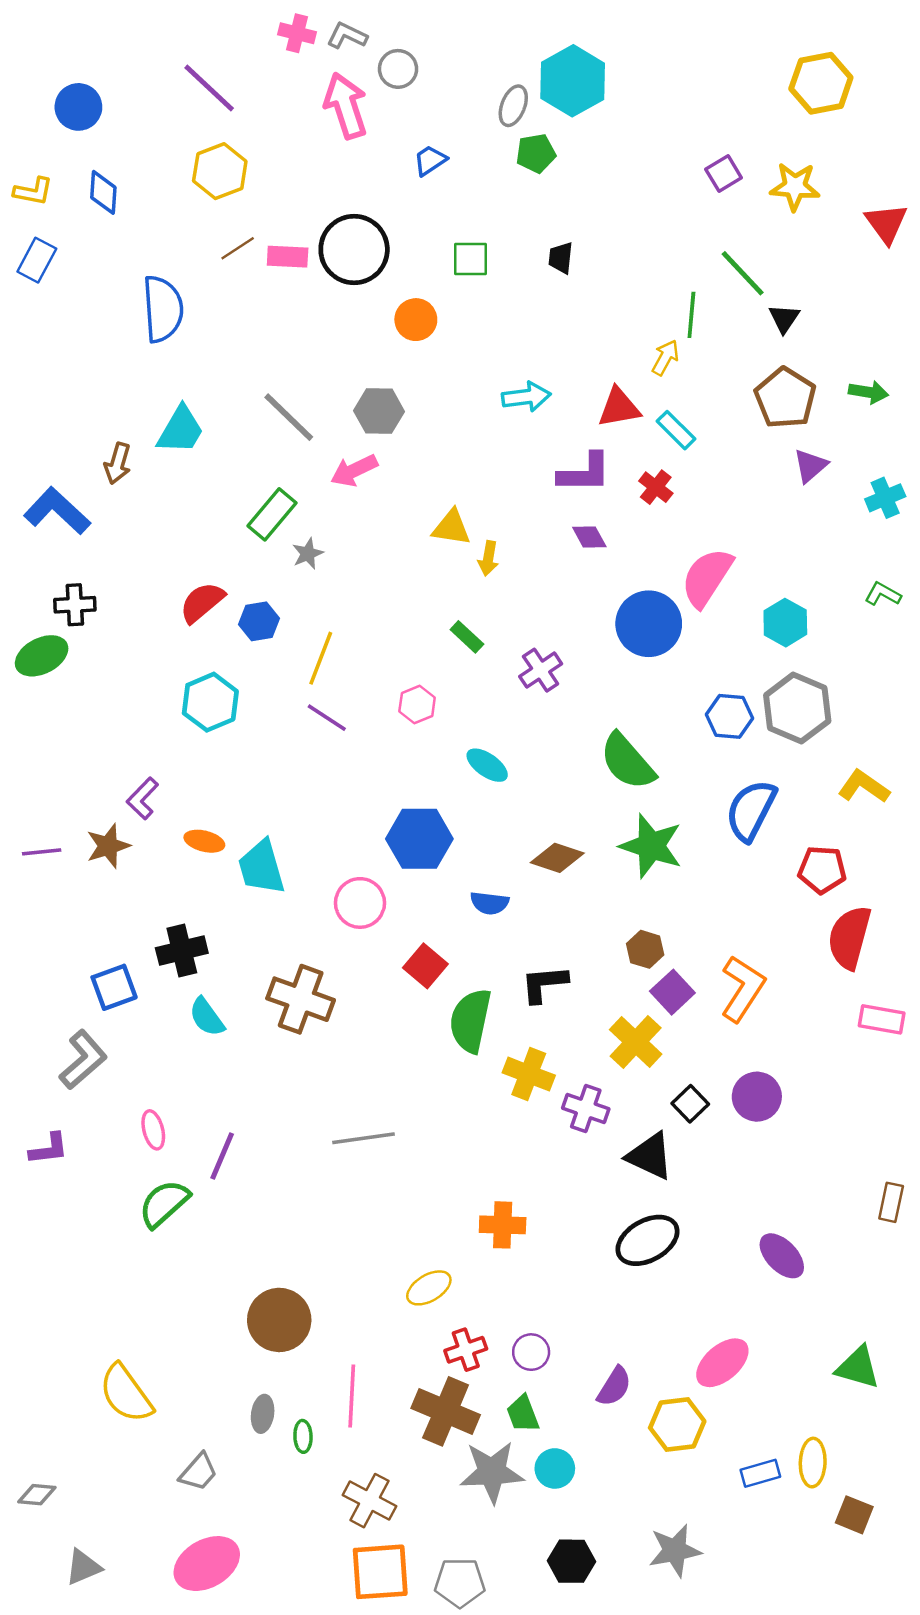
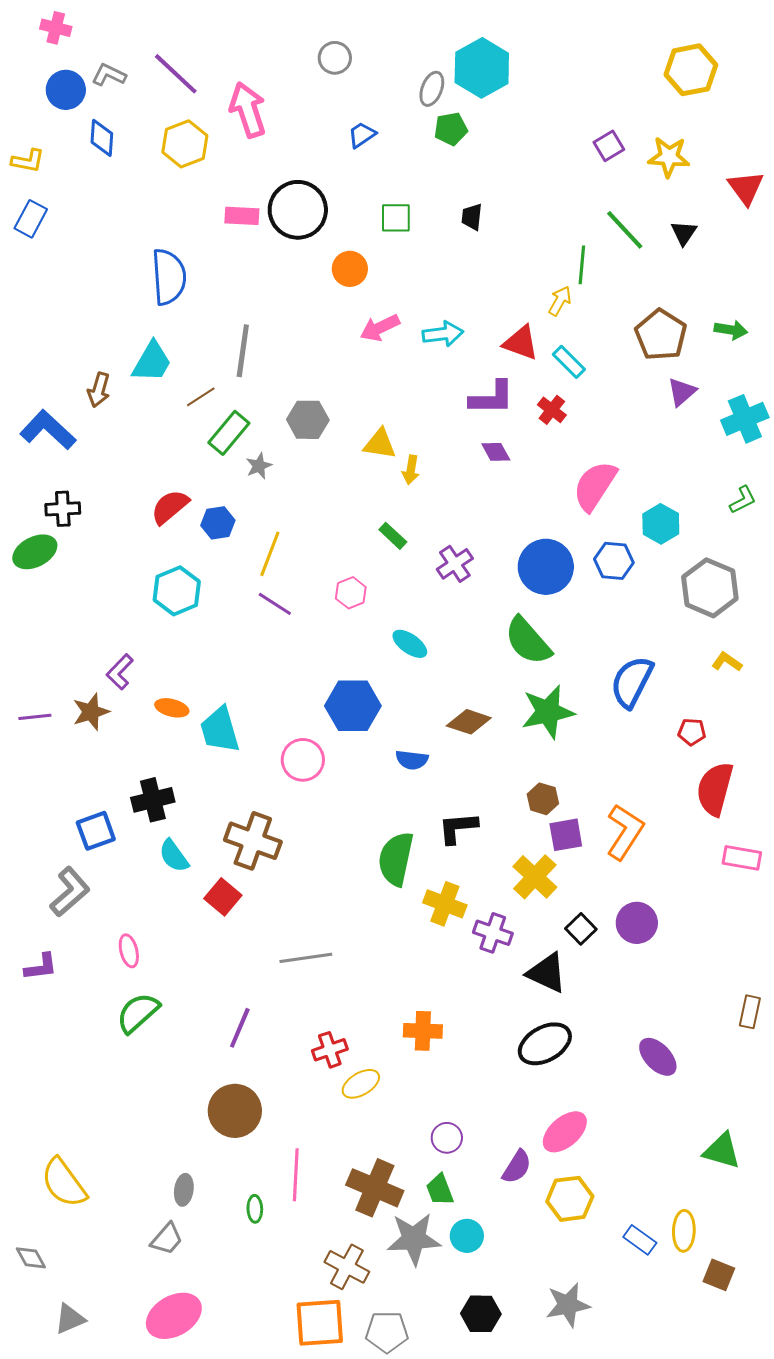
pink cross: (297, 33) -> (56, 28), moved
gray L-shape: (347, 36) -> (109, 75), moved
pink arrow: (346, 106) -> (248, 110), moved
blue diamond: (103, 192) -> (102, 138), moved
brown line: (238, 248) -> (201, 397), moved
blue semicircle: (163, 309) -> (169, 277), moved
black triangle: (784, 318) -> (684, 233), moved
red triangle: (619, 408) -> (521, 343), turned 30
gray hexagon: (379, 411) -> (308, 420), moved
gray line: (289, 417) -> (243, 351), turned 54
pink arrow: (354, 470) -> (380, 328), moved
cyan cross: (885, 498) -> (745, 419), size x1.4
green L-shape: (883, 594) -> (743, 500), turned 124
blue circle: (649, 624) -> (546, 567), moved
gray hexagon: (797, 708) -> (710, 588), moved
blue hexagon: (729, 716) -> (614, 561), moved
yellow L-shape: (864, 787) -> (727, 662), size x0.7
green star: (651, 846) -> (548, 712), turned -30
red pentagon: (822, 870) -> (692, 732), size x0.7
red square: (425, 966) -> (223, 897), moved
purple square: (672, 992) -> (566, 835), turned 33
purple line: (222, 1156) -> (240, 1028), moved
red cross: (466, 1350) -> (330, 1050), moved
pink ellipse: (722, 1363) -> (565, 1132), moved
yellow semicircle: (126, 1394) -> (64, 1183), moved
gray ellipse: (263, 1414) -> (184, 1190), moved
blue rectangle: (760, 1473) -> (640, 1240), turned 52
gray diamond: (37, 1495) -> (31, 1258), turned 56
brown cross: (370, 1501) -> (347, 1267), moved

